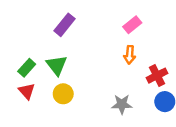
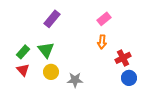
gray star: (122, 104) -> (75, 80), moved

